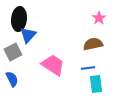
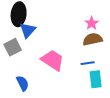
pink star: (99, 18) -> (92, 23), moved
blue semicircle: (12, 79) -> (23, 83), moved

